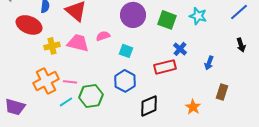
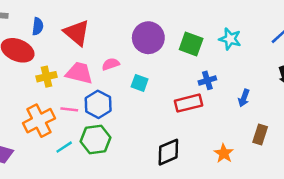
blue cross: (180, 49) -> (207, 80), turned 32
blue hexagon: (125, 81) -> (98, 104), moved
pink line: (70, 82) -> (69, 109), moved

